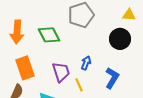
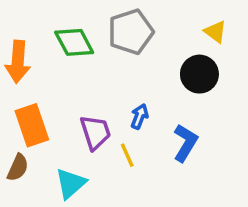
yellow triangle: (129, 15) -> (215, 32), turned 32
green diamond: (49, 35) -> (74, 42), moved

